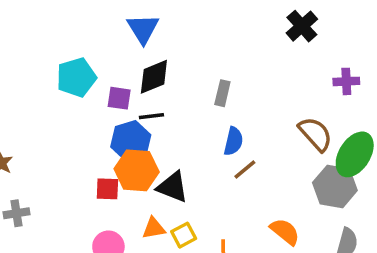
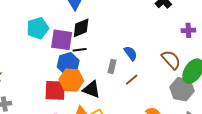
gray rectangle: (222, 93) -> (112, 66), moved
purple square: (119, 98) -> (62, 40), size x1.6
blue semicircle: (233, 141) -> (131, 53), moved, turned -49
red square: (107, 189) -> (55, 90), size x1.6

